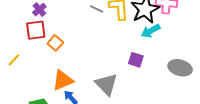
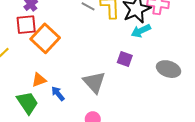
orange square: (55, 43) -> (45, 38), size x1.8
orange triangle: (63, 80) -> (39, 80), moved, size x0.7

